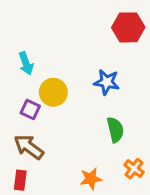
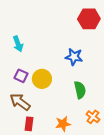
yellow circle: (53, 92) -> (42, 79), moved
red rectangle: (20, 180) -> (29, 124), moved

